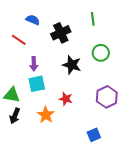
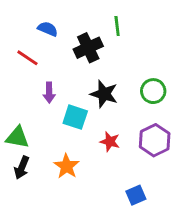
green line: (93, 19) -> (117, 26), moved
green circle: (101, 53) -> (153, 91), moved
cyan square: (37, 84) -> (75, 117), moved, turned 30
red star: (66, 99) -> (110, 142), moved

